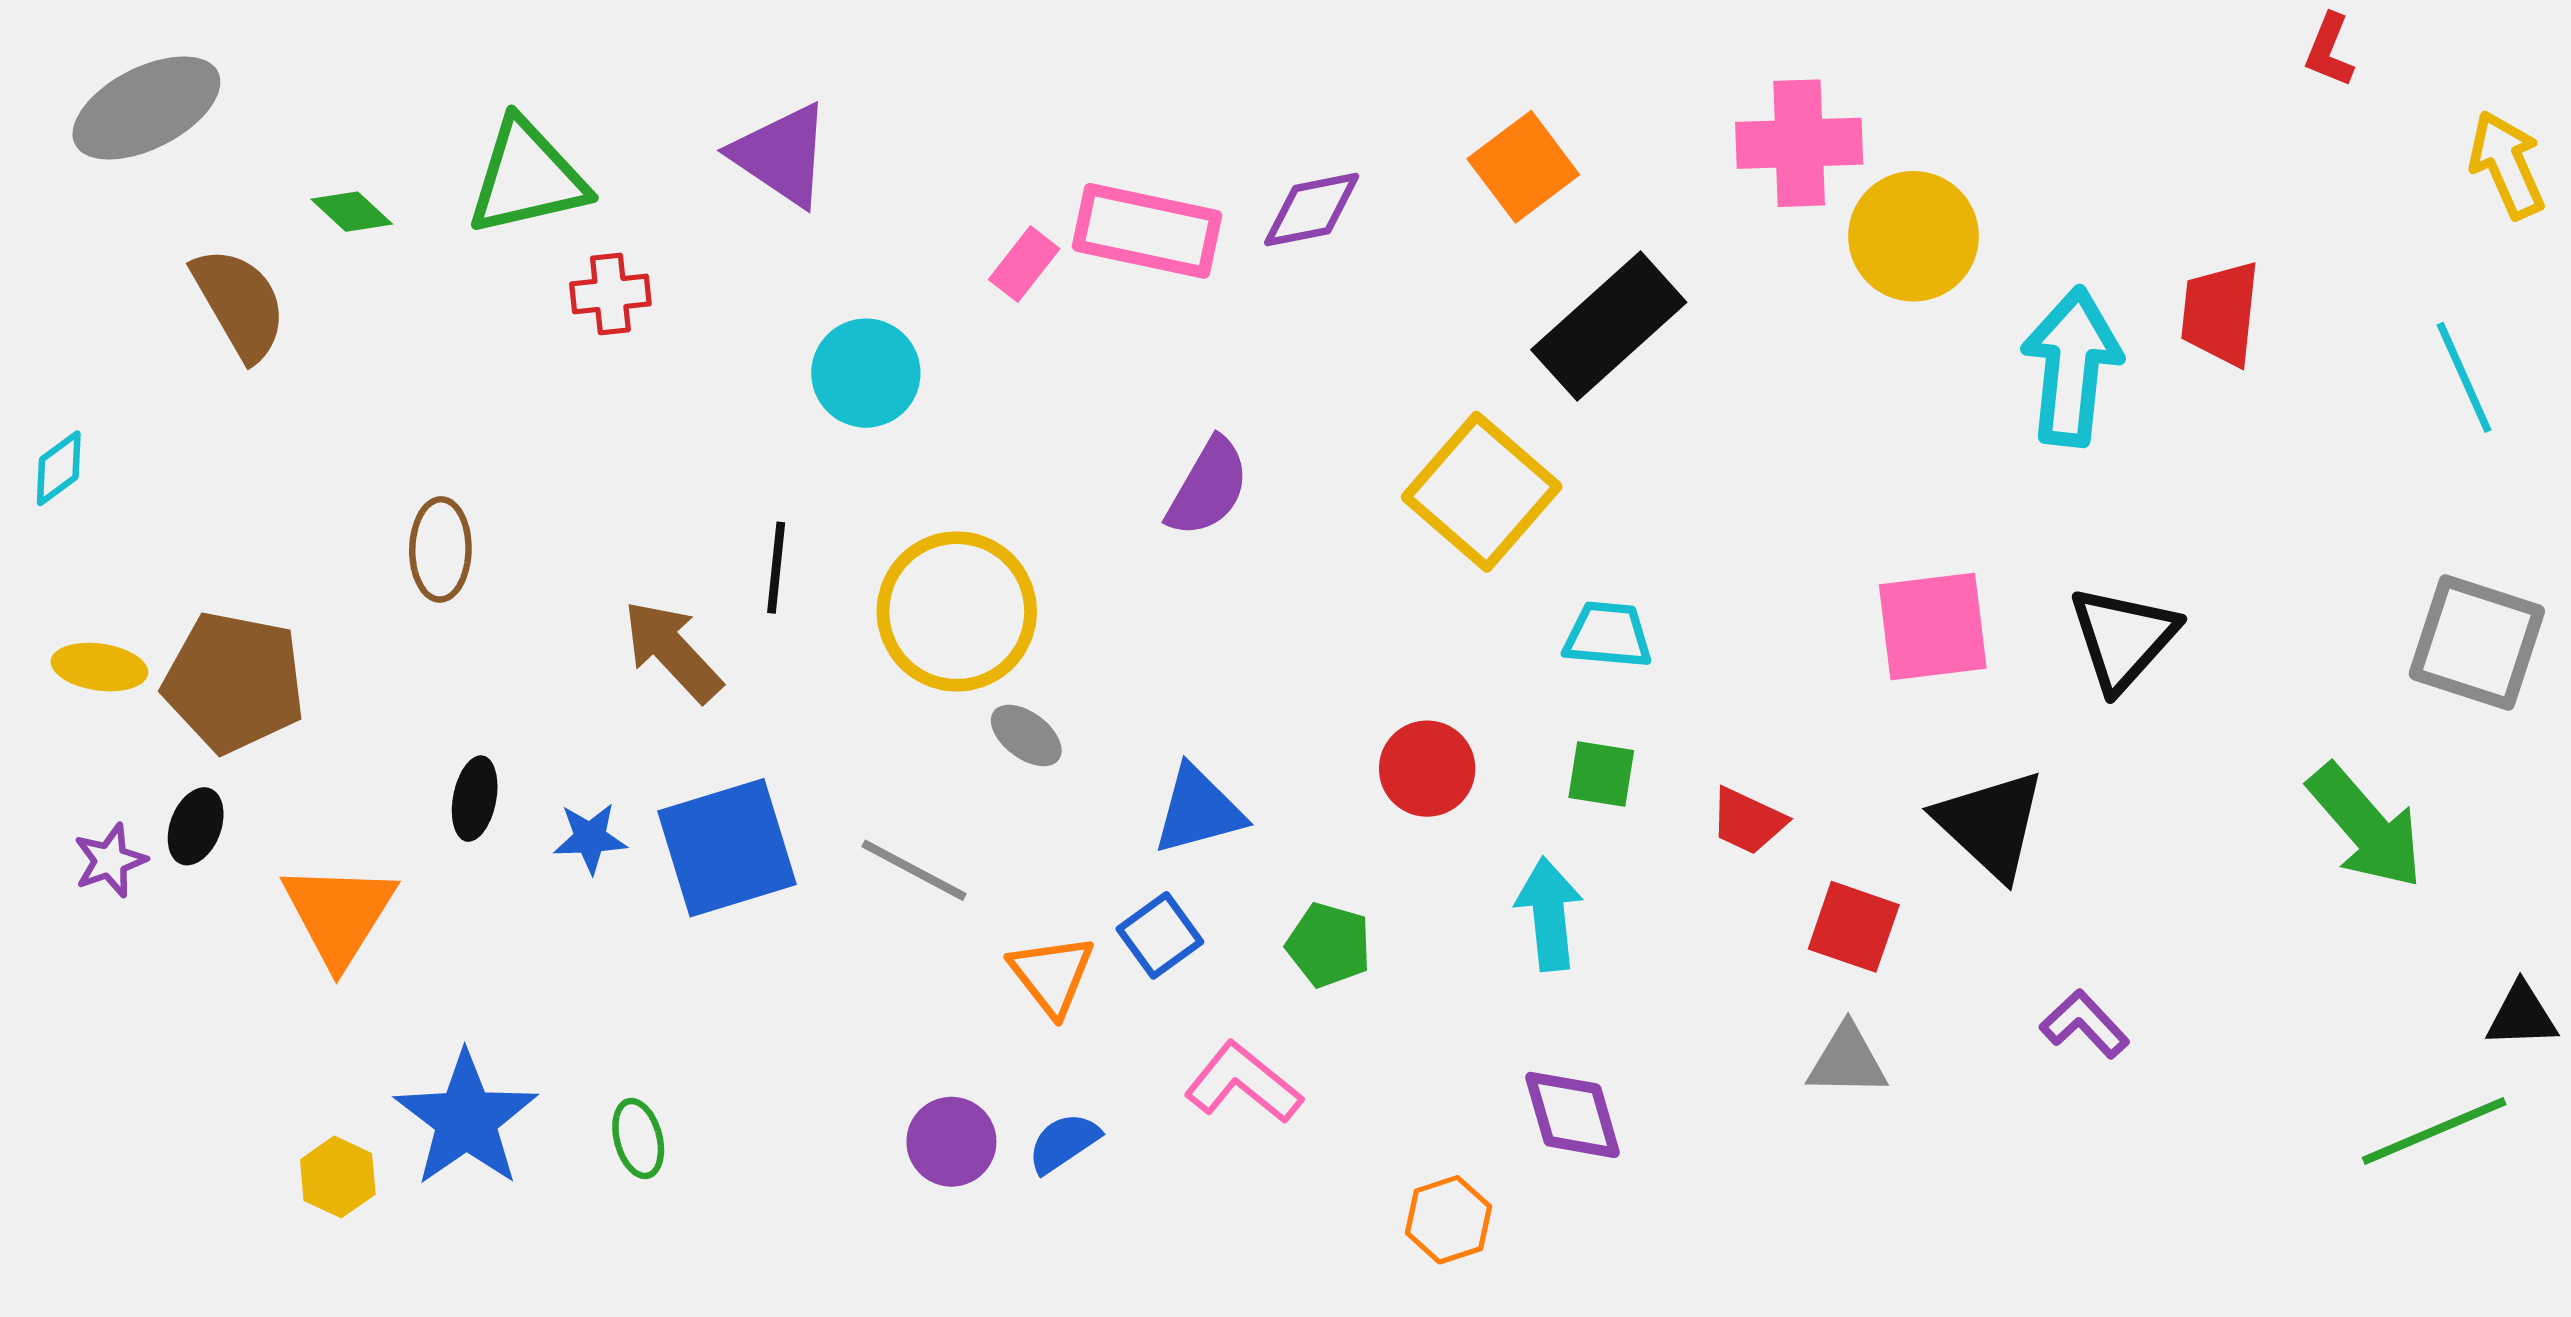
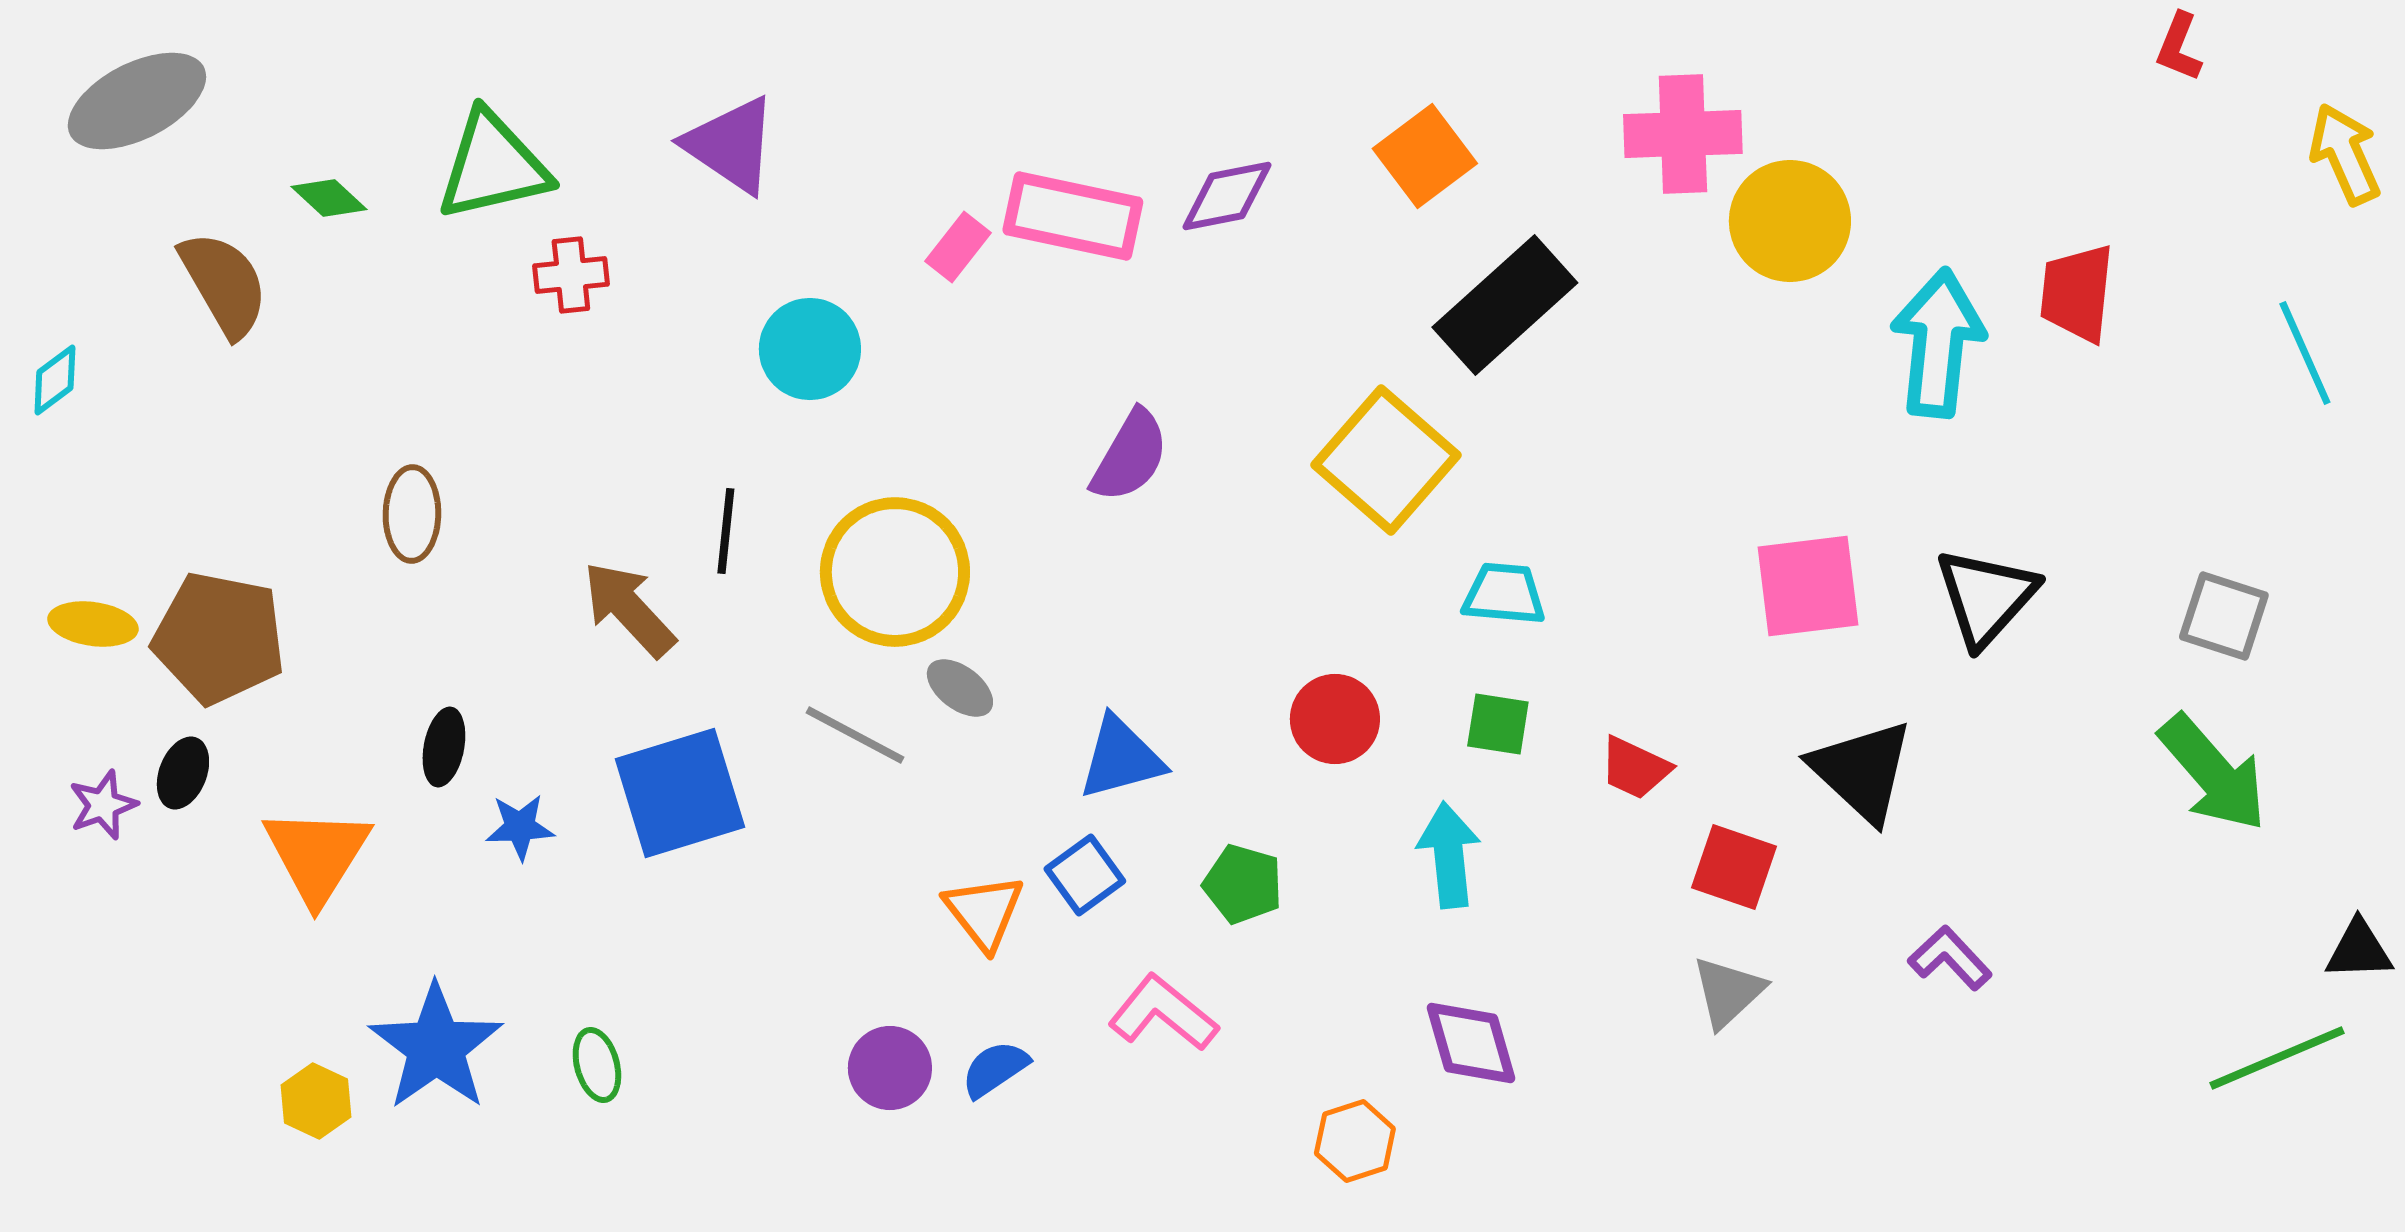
cyan diamond: (59, 468) -> (55, 380), moved
gray square: (2477, 642) -> (2224, 616), moved, size x0.7
blue star: (590, 838) -> (520, 827), moved
gray line: (914, 870) -> (855, 735), moved
gray triangle: (1847, 1060) -> (1728, 992), turned -44

